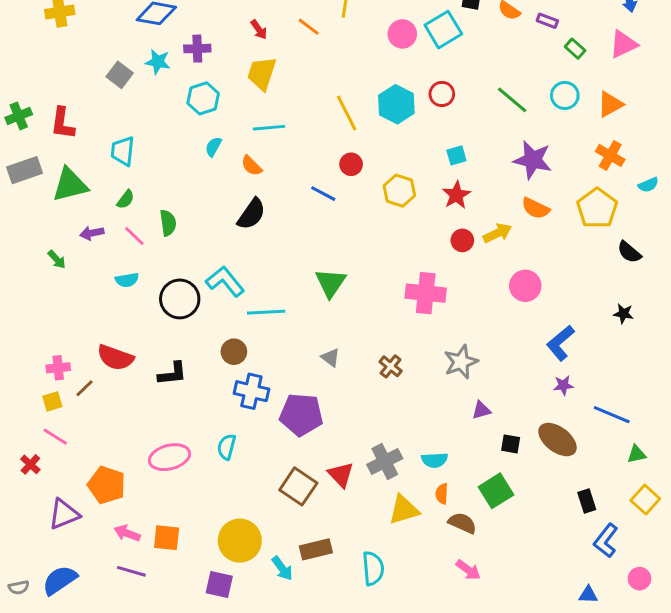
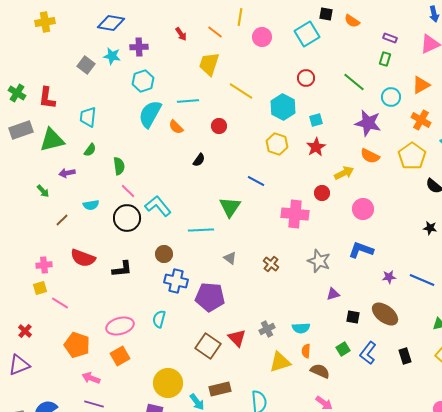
purple rectangle: (547, 21) -> (390, 38), moved
pink circle: (402, 34) -> (262, 37), moved
green rectangle: (575, 49) -> (385, 59), moved, turned 64
yellow trapezoid: (262, 73) -> (209, 64), moved
cyan circle: (565, 95) -> (391, 97), moved
cyan hexagon: (396, 104) -> (283, 107), moved
yellow line: (347, 113) -> (241, 91), turned -30
green cross: (19, 116) -> (17, 93), turned -36
cyan semicircle: (213, 147) -> (150, 114), size x2.0
red circle: (351, 164) -> (219, 126), moved
blue line: (323, 194) -> (256, 181), moved
black semicircle: (251, 214) -> (199, 160), moved, size x0.6
pink line: (134, 236) -> (128, 191), moved
red circle: (462, 240) -> (322, 193), moved
cyan line: (266, 312) -> (201, 230), moved
blue L-shape: (560, 343) -> (361, 250), moved, turned 60
gray star: (461, 362) -> (319, 261), turned -30
brown line: (85, 388) -> (62, 220), moved
blue line: (612, 415) -> (422, 280), moved
pink line: (55, 437) -> (60, 303), moved
gray cross: (385, 462) -> (267, 329), size x0.7
green square: (496, 491) -> (343, 349), size x0.6
purple triangle: (64, 514) -> (19, 365), moved
orange square: (167, 538) -> (120, 356), moved, turned -36
blue L-shape: (606, 541) -> (368, 353), moved

